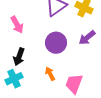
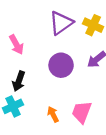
orange arrow: (50, 74) -> (53, 114), moved

